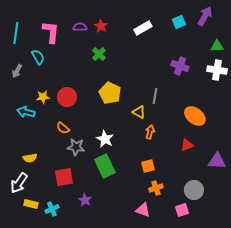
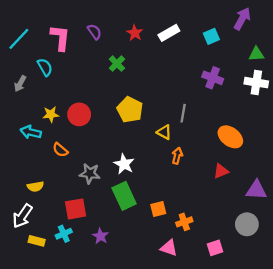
cyan square: (179, 22) -> (211, 36), moved
red star: (101, 26) -> (135, 33), moved
purple semicircle: (80, 27) -> (95, 32), turned 56
cyan line: (16, 33) -> (19, 39), turned 35
orange semicircle: (63, 128) -> (60, 150), moved
orange square: (148, 166) -> (158, 209), moved
gray circle: (194, 190) -> (247, 224), moved
cyan cross: (52, 209) -> (64, 234), moved

